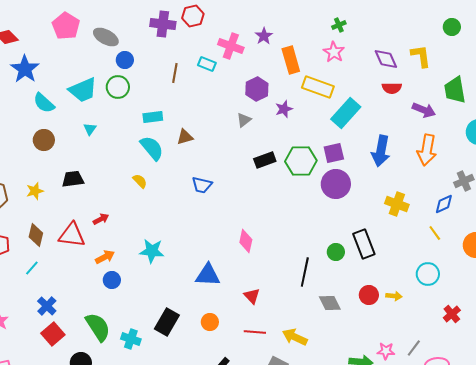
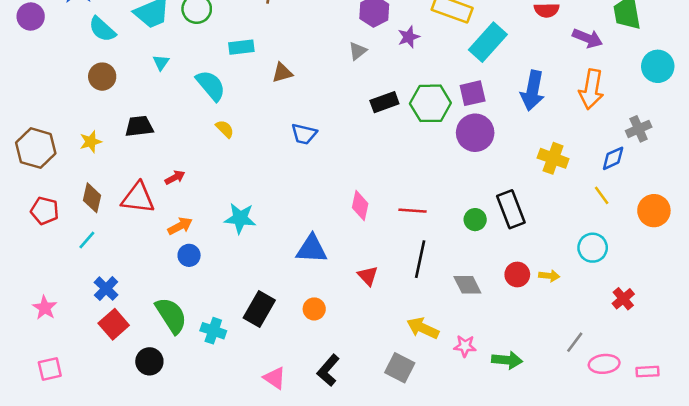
cyan semicircle: (152, 148) -> (211, 85), moved
black line: (305, 272) -> (420, 259), moved
red line: (255, 332) -> (413, 211), moved
pink star: (386, 351) -> (465, 346), moved

